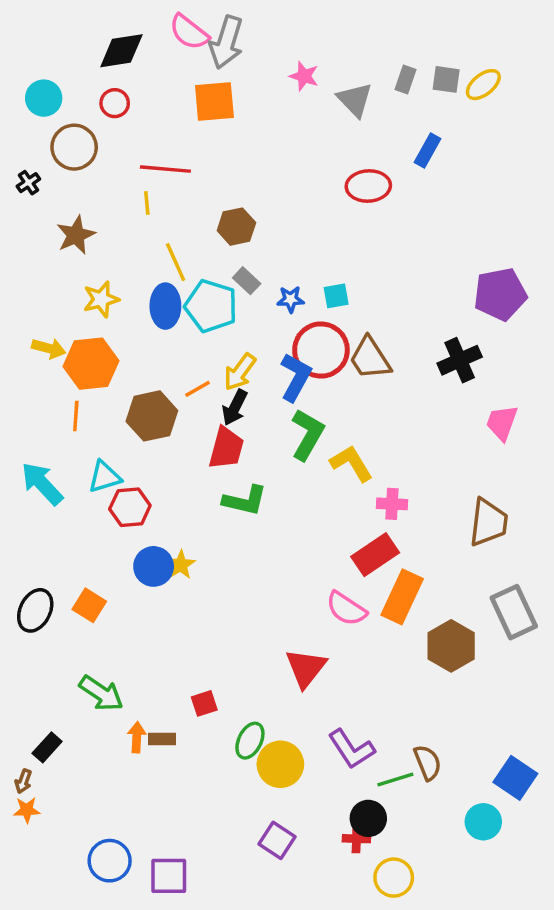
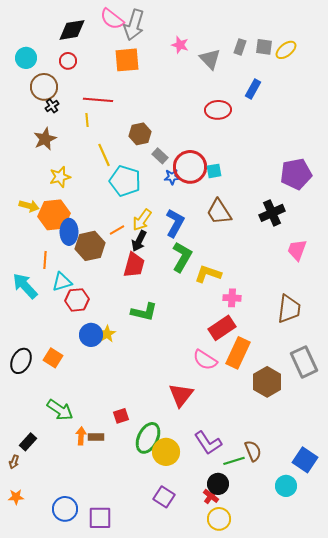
black cross: (28, 183) -> (52, 106), moved
gray rectangle: (247, 281) -> (160, 156), moved
cyan square: (336, 296) -> (214, 171), moved
blue ellipse: (165, 306) -> (69, 232), moved
red circle: (321, 350) -> (190, 167), moved
orange line: (76, 416) -> (45, 260), moved
yellow L-shape: (351, 463) -> (208, 274), turned -40
green L-shape: (245, 501) -> (144, 312), moved
green ellipse: (250, 741) -> (148, 438), size x1.4
orange star: (27, 810) -> (16, 497), moved
red cross: (356, 839) -> (211, 496), turned 35
yellow circle: (394, 878) -> (219, 519), moved

